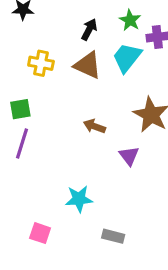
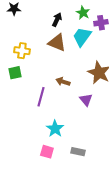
yellow cross: (41, 63) -> (22, 51), moved
purple line: (22, 143) -> (41, 97), moved
cyan star: (79, 199) -> (55, 129), turned -30
pink square: (40, 233) -> (47, 152), moved

